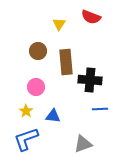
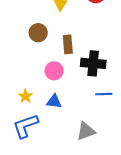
brown rectangle: (66, 62) -> (68, 44), size x0.7
pink circle: (36, 87) -> (54, 71), moved

